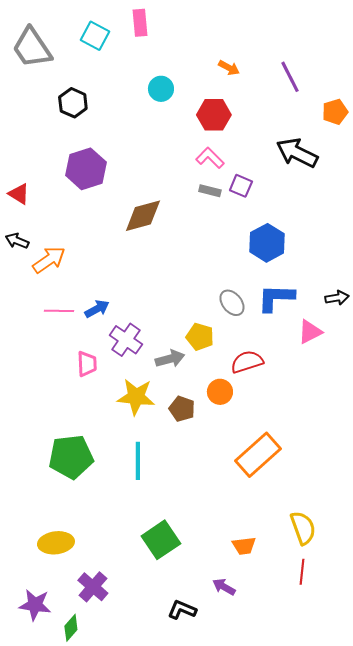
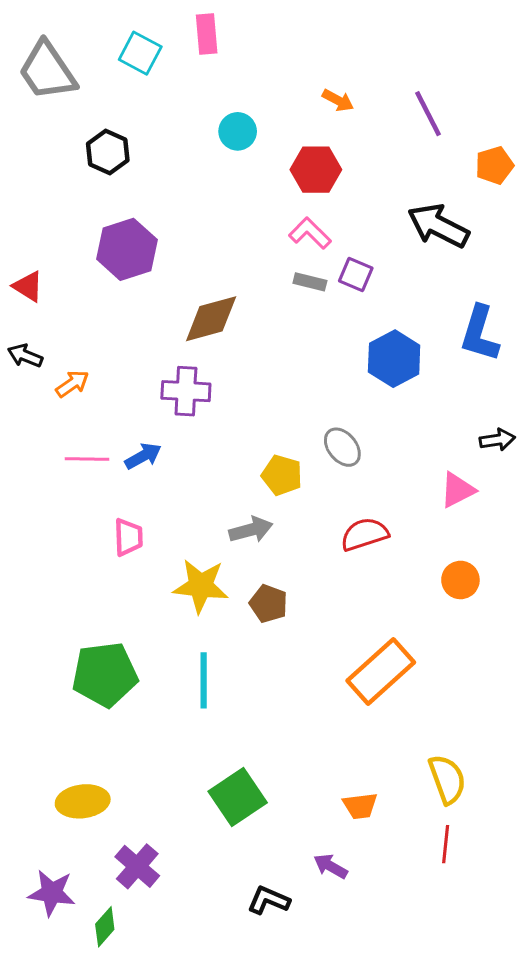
orange arrow: (49, 260) -> (72, 384), size x0.7
blue L-shape: (276, 298) -> (480, 334), moved, turned -75
yellow pentagon: (200, 337) -> (282, 475), moved
purple cross: (126, 340) -> (186, 391), moved, turned -32
orange circle: (220, 392) -> (460, 580), moved

